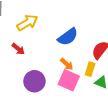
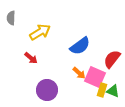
yellow rectangle: (90, 69) -> (102, 90), moved
pink square: (69, 80) -> (95, 77), moved

